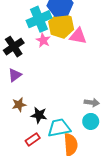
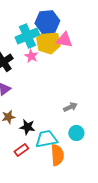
pink triangle: (78, 36) -> (64, 40), moved
gray arrow: (92, 102) -> (70, 107), moved, turned -32

